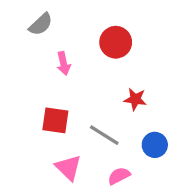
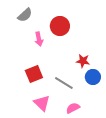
red circle: (116, 42) -> (60, 26), moved
red square: (55, 120) -> (34, 74), turned -30
blue circle: (155, 145) -> (93, 77), moved

